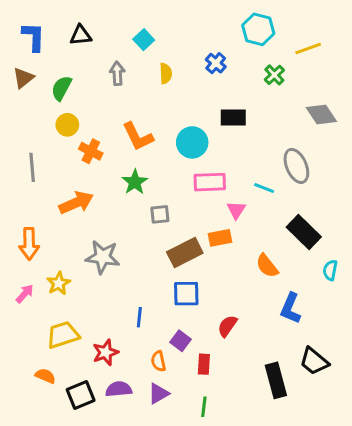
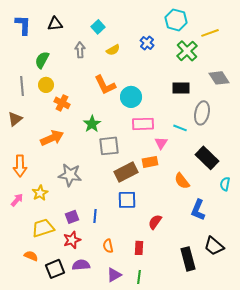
yellow semicircle: (166, 73) -> (113, 50), turned 64
green cross: (274, 75) -> (187, 51), size x1.5
brown triangle: (23, 78) -> (15, 119), moved
black rectangle: (233, 117) -> (181, 88), moved
orange L-shape: (138, 137) -> (105, 85), moved
gray ellipse: (296, 166) -> (202, 113), turned 35
gray line: (32, 167) -> (22, 86), moved
gray square: (160, 214) -> (109, 146), size x1.5
purple square: (180, 341) -> (72, 217), moved, turned 32
purple triangle: (158, 394) -> (114, 275), moved

